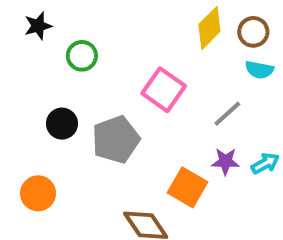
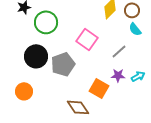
green circle: (82, 56) -> (46, 22), size x1.5
cyan semicircle: (259, 70) -> (135, 29), turned 40
black circle: (62, 124) -> (36, 56), size x1.5

